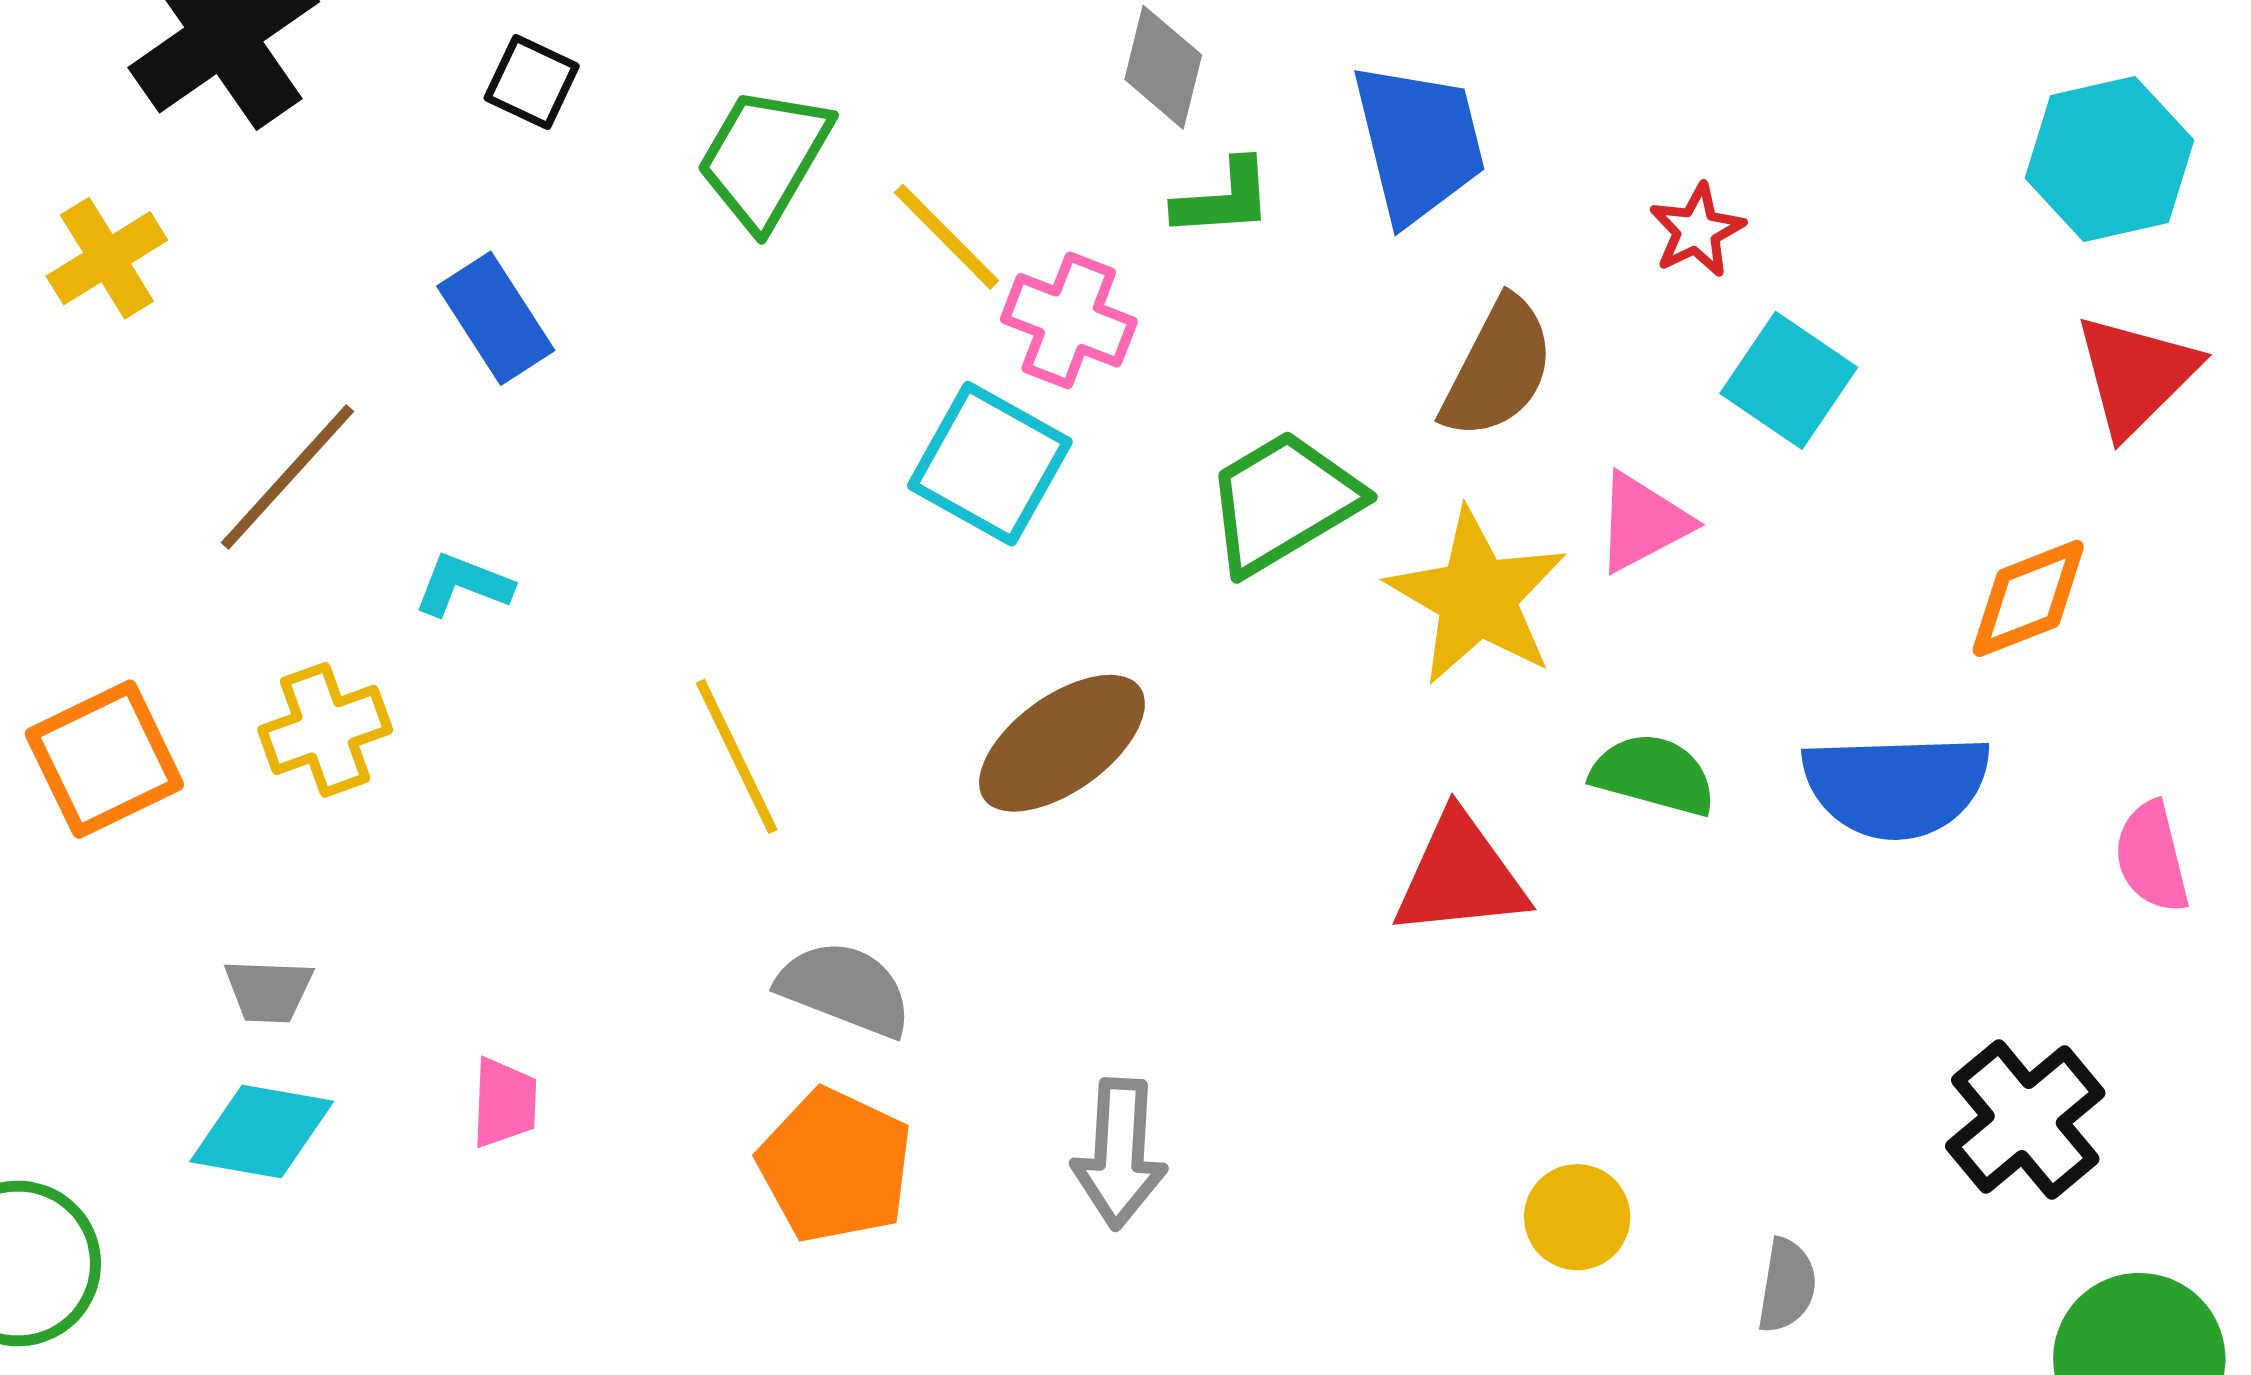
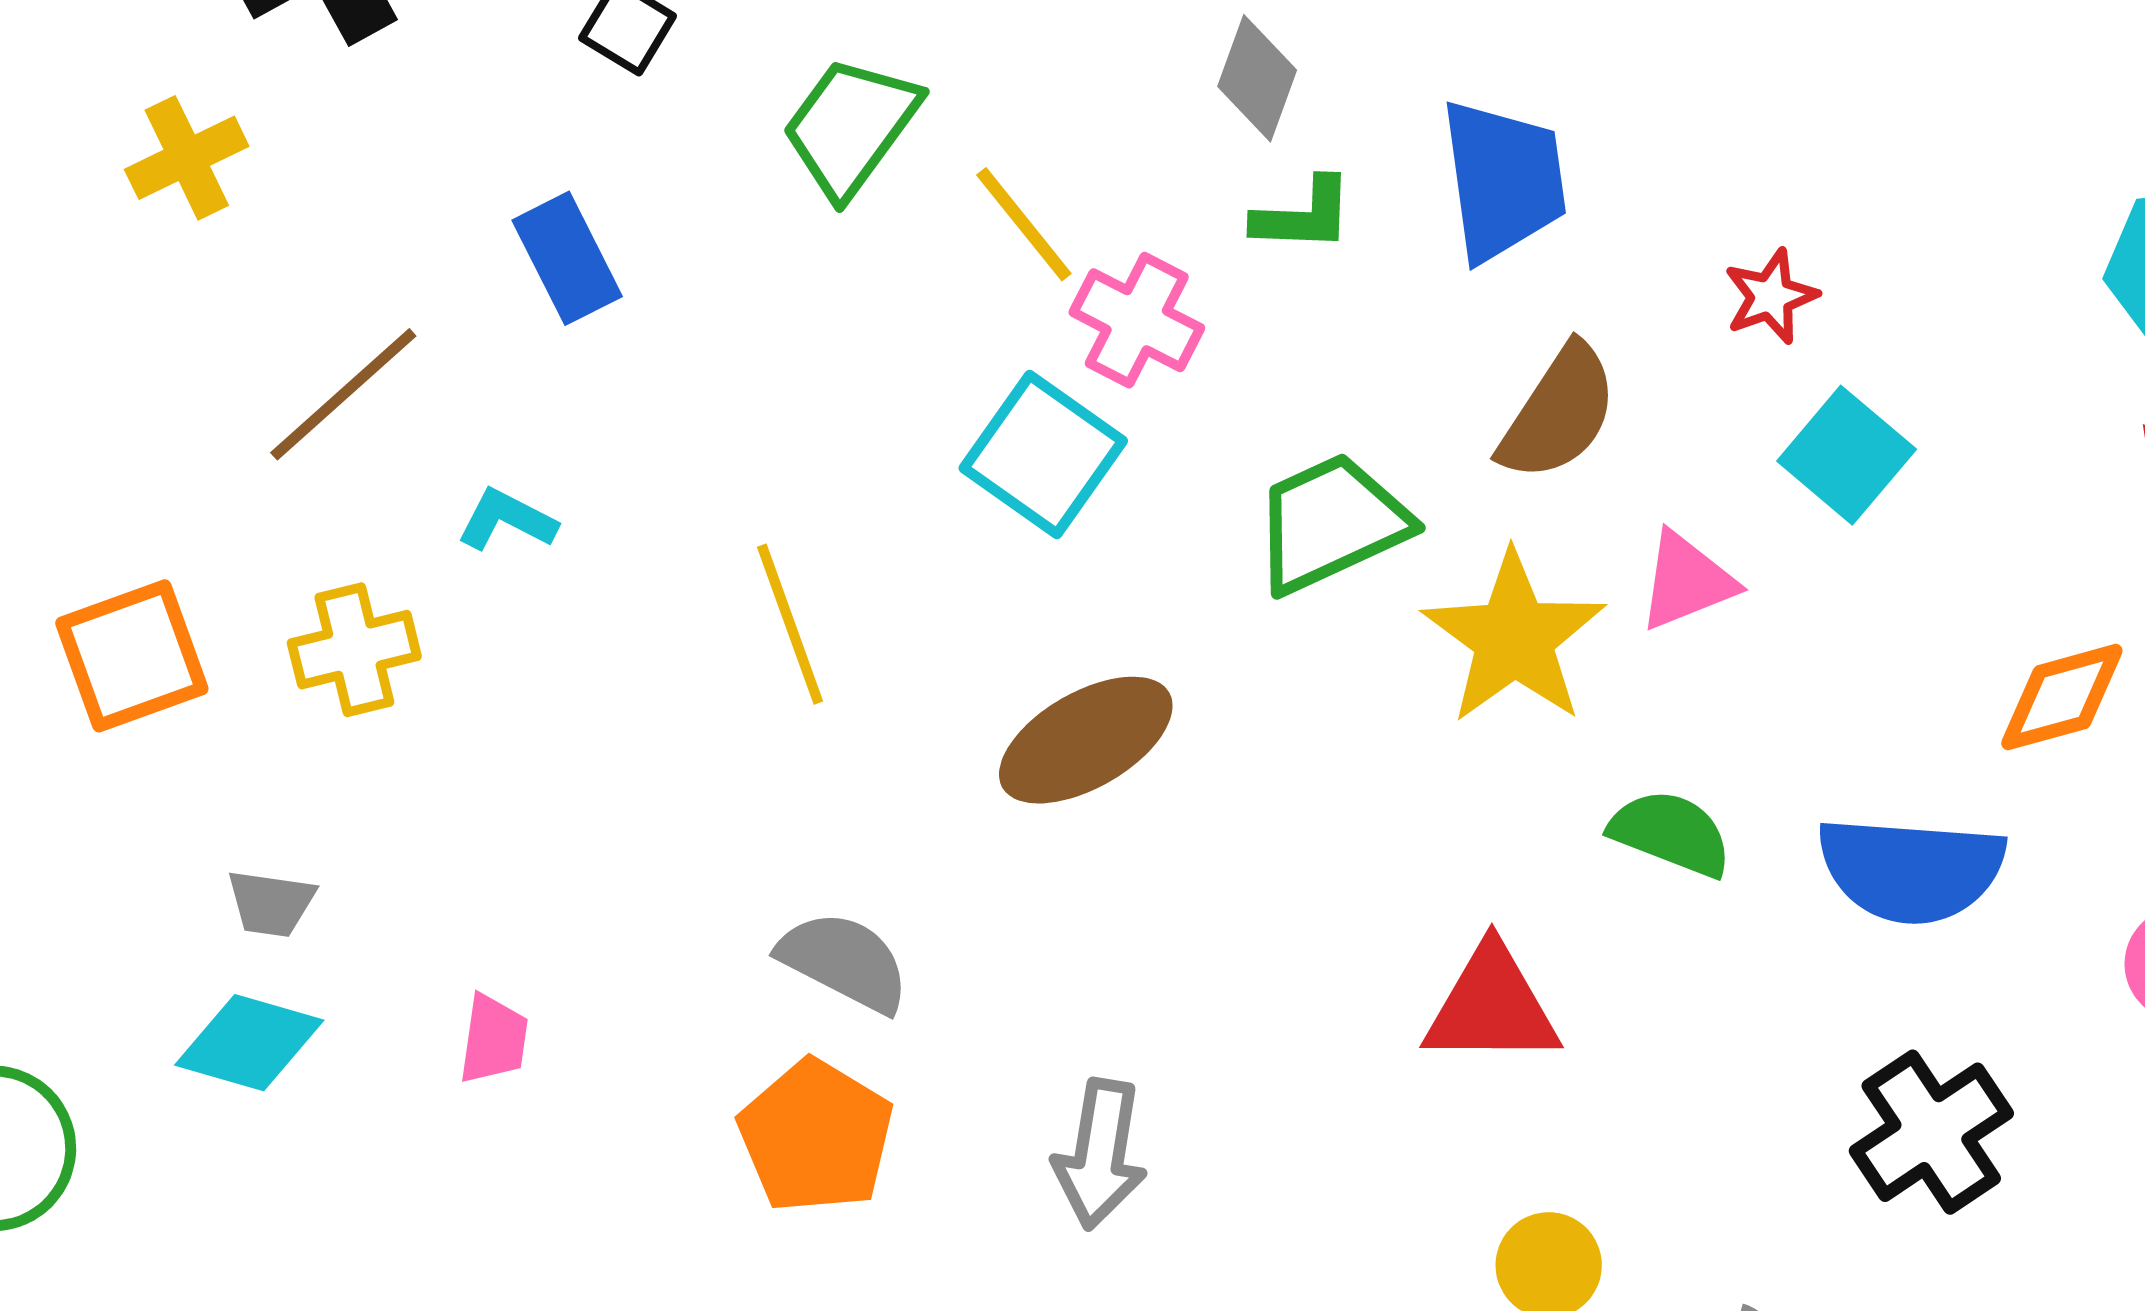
yellow line: (737, 756) -> (790, 624), moved
red triangle: (1460, 876) -> (1492, 1006), moved
black cross: (2025, 1120) -> (1931, 1132), moved

